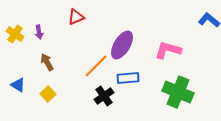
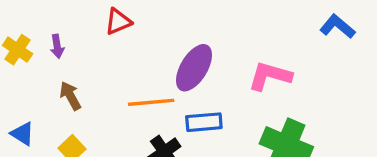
orange line: (96, 66) -> (151, 102), turned 40

